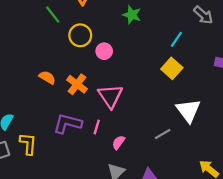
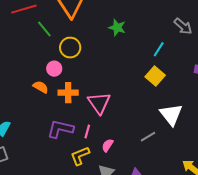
pink circle: (104, 51) -> (54, 69), moved
orange cross: (77, 84) -> (68, 93), turned -36
yellow L-shape: (28, 144) -> (80, 156), moved, turned -115

